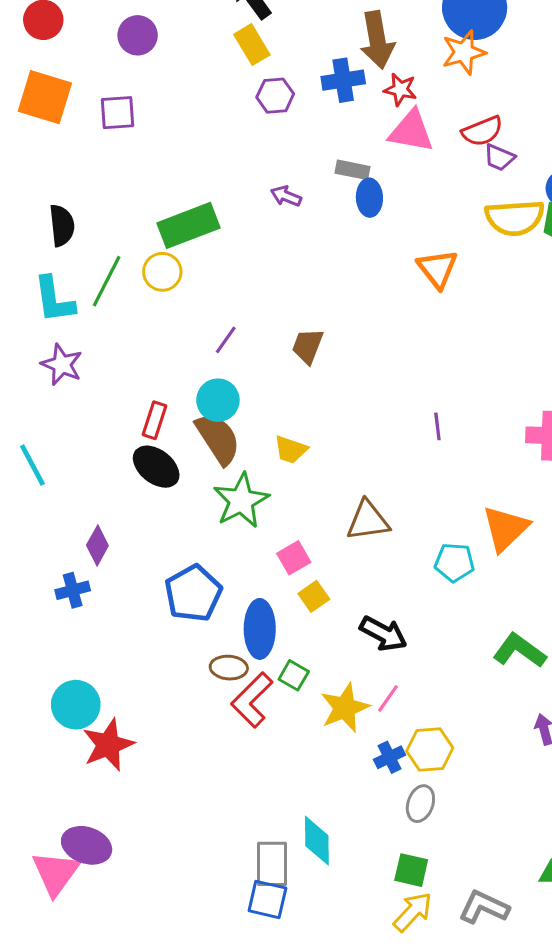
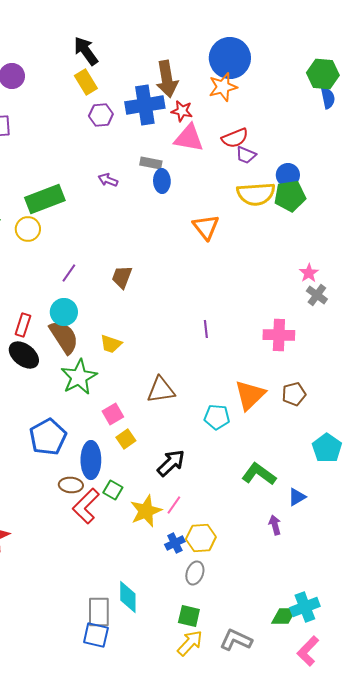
blue cross: (343, 80) -> (145, 105), size x1.4
black arrow: (383, 634) -> (171, 463), turned -72

